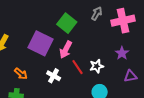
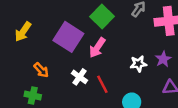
white star: (97, 66) -> (138, 64), moved
red line: (78, 67) -> (102, 84), moved

